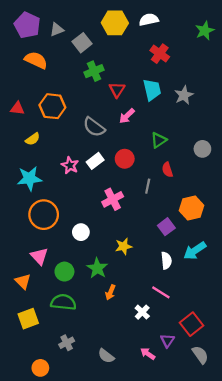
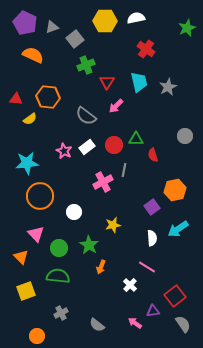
yellow semicircle: (33, 139) -> (30, 119), moved
green triangle: (159, 140) -> (136, 139), moved, turned 35
gray line: (148, 186) -> (124, 170), moved
purple triangle: (167, 341) -> (153, 311), turned 48

